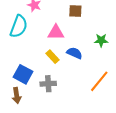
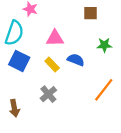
brown square: (75, 11) -> (90, 13), moved
blue square: (23, 74) -> (19, 61), moved
gray cross: (48, 84) -> (48, 94), turned -35

